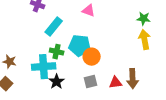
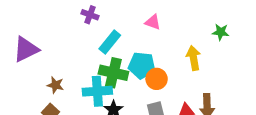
yellow arrow: (145, 40) -> (194, 58), moved
green cross: (57, 52) -> (113, 73), size x1.6

